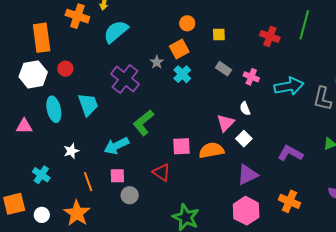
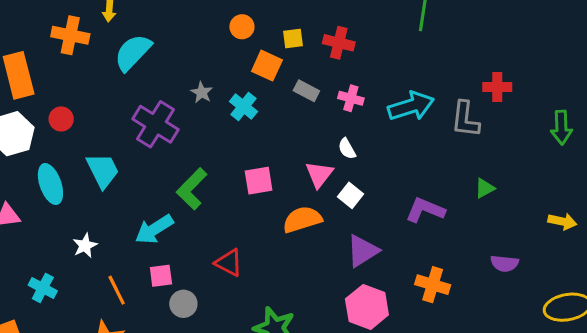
red cross: (270, 36) -> (339, 43), moved
orange square: (179, 49) -> (267, 66), moved, turned -30
pink square: (182, 146) -> (259, 181), moved

